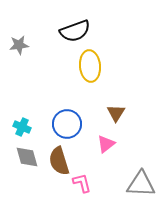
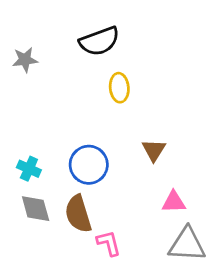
yellow ellipse: (90, 66) -> (119, 88), size x0.7
pink triangle: (106, 144) -> (174, 202), moved, turned 36

